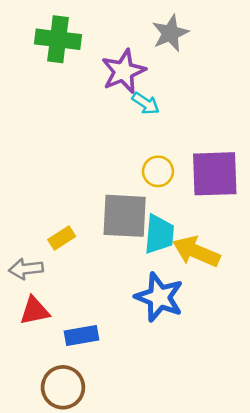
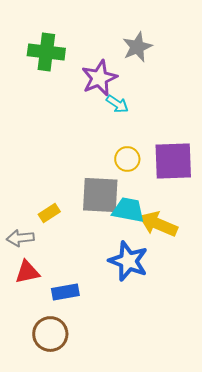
cyan trapezoid: (159, 234) -> (128, 210), turned -84

